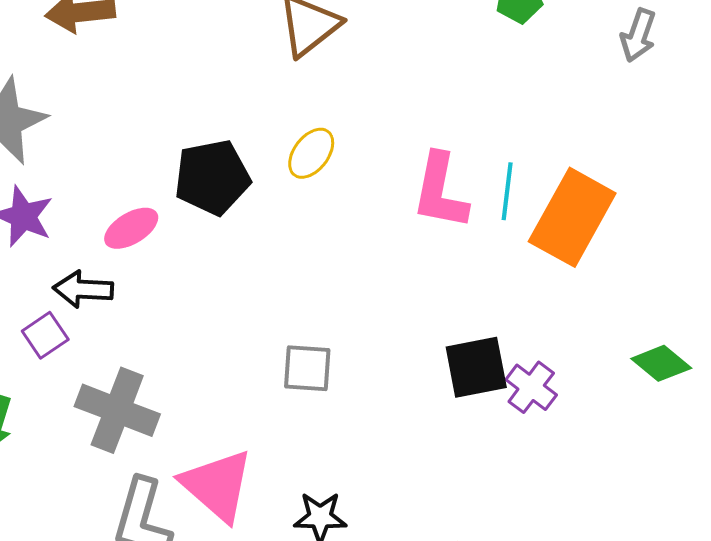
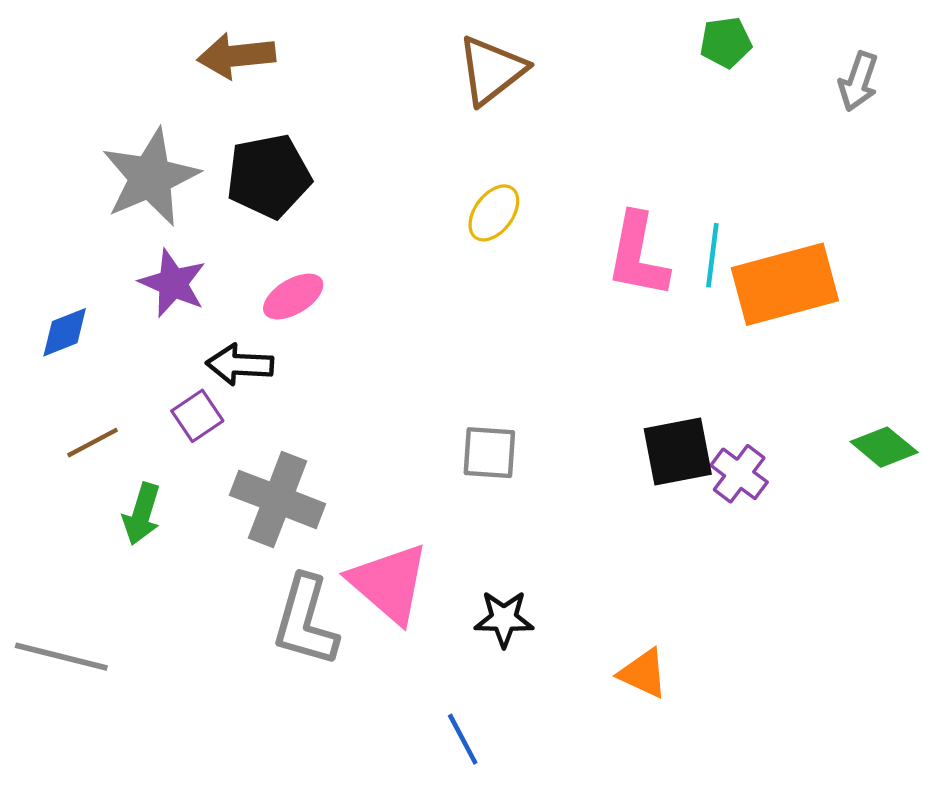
black pentagon: (212, 177) -> (269, 176), moved
orange rectangle: (572, 217) -> (785, 284), turned 46

